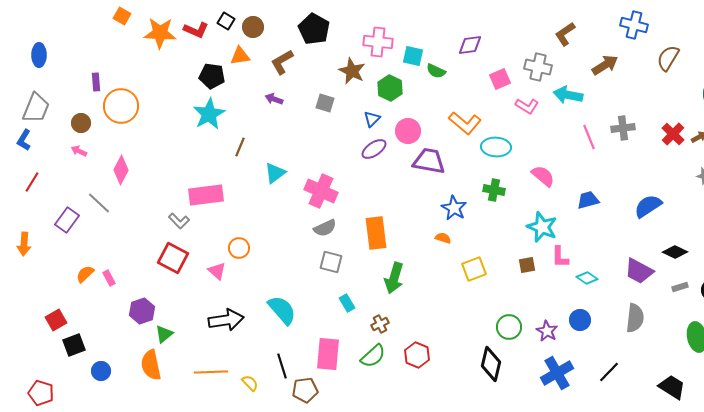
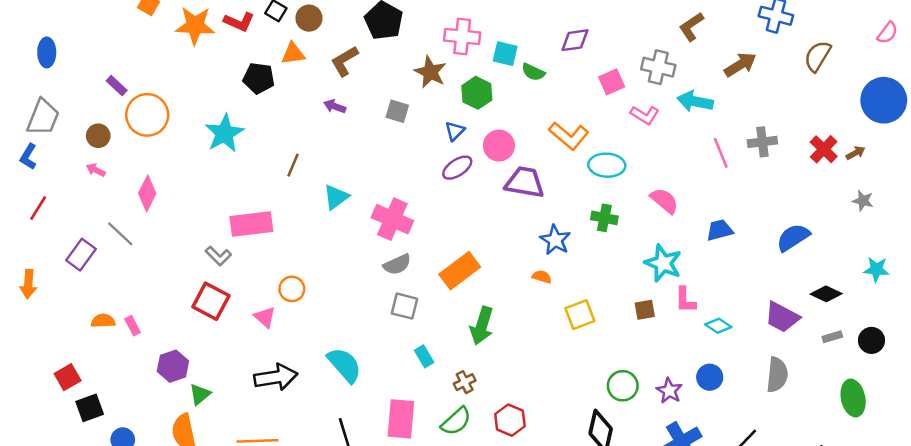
purple rectangle: (96, 82) -> (117, 86), turned -42
cyan star: (209, 114) -> (224, 133), moved
orange rectangle: (376, 233) -> (460, 271), turned 60
orange semicircle: (85, 274) -> (103, 321), turned 42

